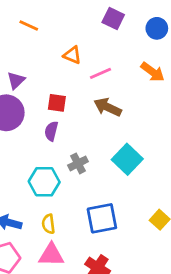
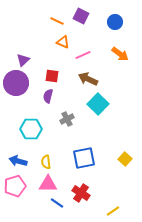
purple square: (113, 18) -> (81, 16), moved
orange line: (29, 26) -> (57, 21), moved
blue circle: (157, 28) -> (115, 22), moved
cyan square: (127, 159) -> (98, 104), moved
cyan hexagon: (44, 182) -> (31, 129), moved

